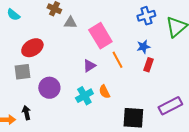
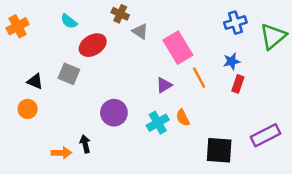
gray triangle: (70, 23) -> (140, 31), turned 32
red ellipse: (32, 48) -> (93, 45), moved
gray square: (22, 72) -> (69, 74), moved, turned 30

